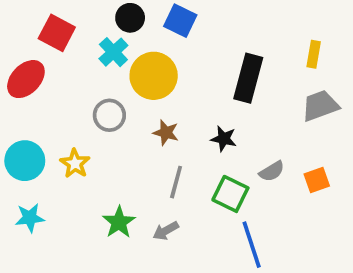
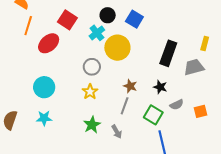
gray trapezoid: (320, 106) -> (194, 67), moved
brown star: (166, 133) -> (130, 86), moved
black star: (224, 139) -> (160, 87), moved
yellow star: (75, 163) -> (90, 92), moved
gray arrow: (166, 231) -> (117, 132), turned -96

